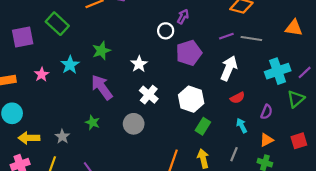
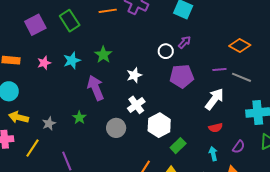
purple square: (23, 37) -> (35, 25), turned -30
green star: (101, 51) -> (103, 55), turned -30
white hexagon: (191, 99) -> (159, 125), moved

